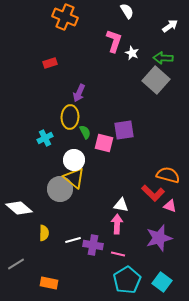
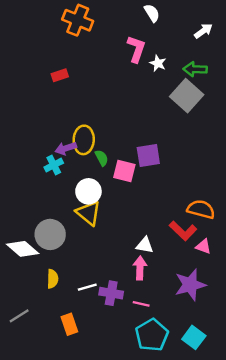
purple arrow: (79, 93) -> (66, 148), moved, turned 48
gray circle: (60, 189) -> (50, 234), moved
orange rectangle: (49, 283) -> (69, 324), moved, turned 60

